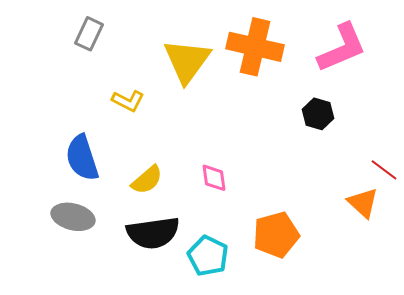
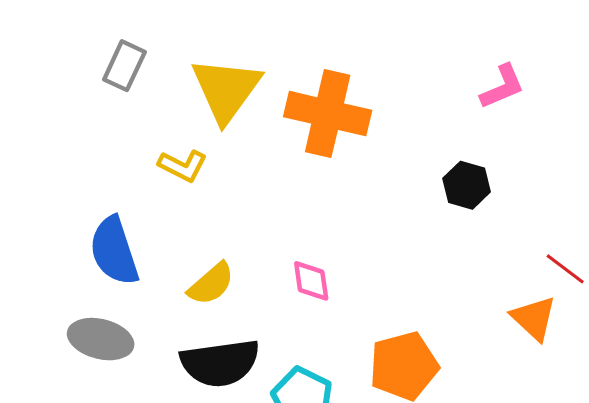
orange cross: (255, 47) -> (328, 114), moved
pink L-shape: (342, 48) -> (502, 87), size x0.6
yellow triangle: (187, 61) -> (226, 90), moved

